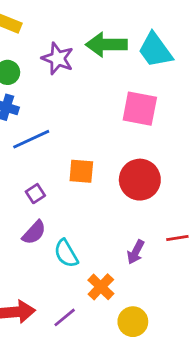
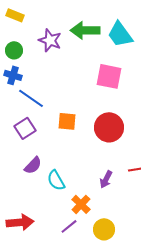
blue line: (31, 139) -> (31, 98), turned 60
purple square: (35, 194) -> (25, 128), moved, size x1.5
purple line: (65, 317) -> (69, 226), moved

